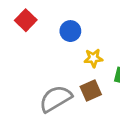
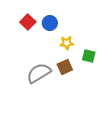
red square: (26, 20) -> (28, 22), moved

